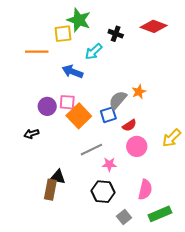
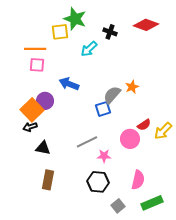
blue arrow: (72, 72) -> (69, 84), moved
pink square: (67, 102) -> (37, 65), moved
orange square: (79, 116) -> (32, 110), moved
red semicircle: (129, 125) -> (144, 125), moved
black triangle: (58, 177) -> (43, 148), moved

